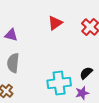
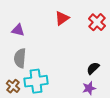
cyan cross: (59, 83) -> (36, 81), moved

